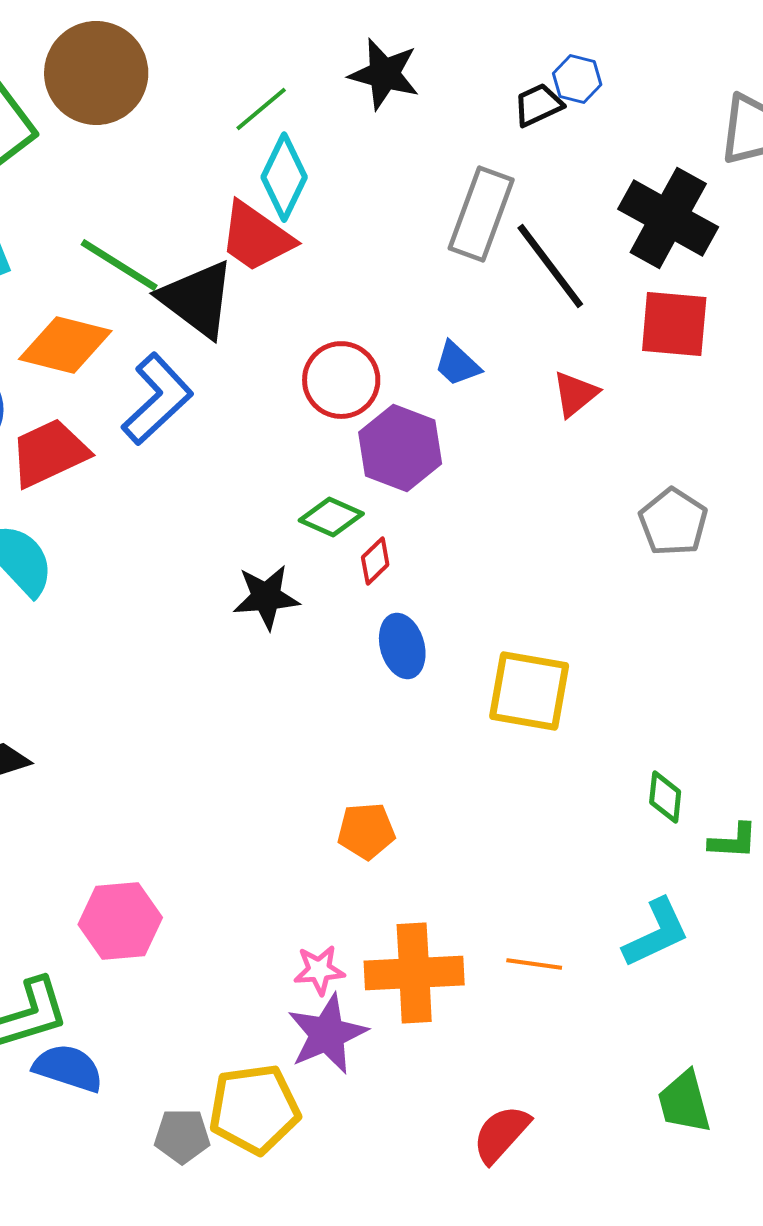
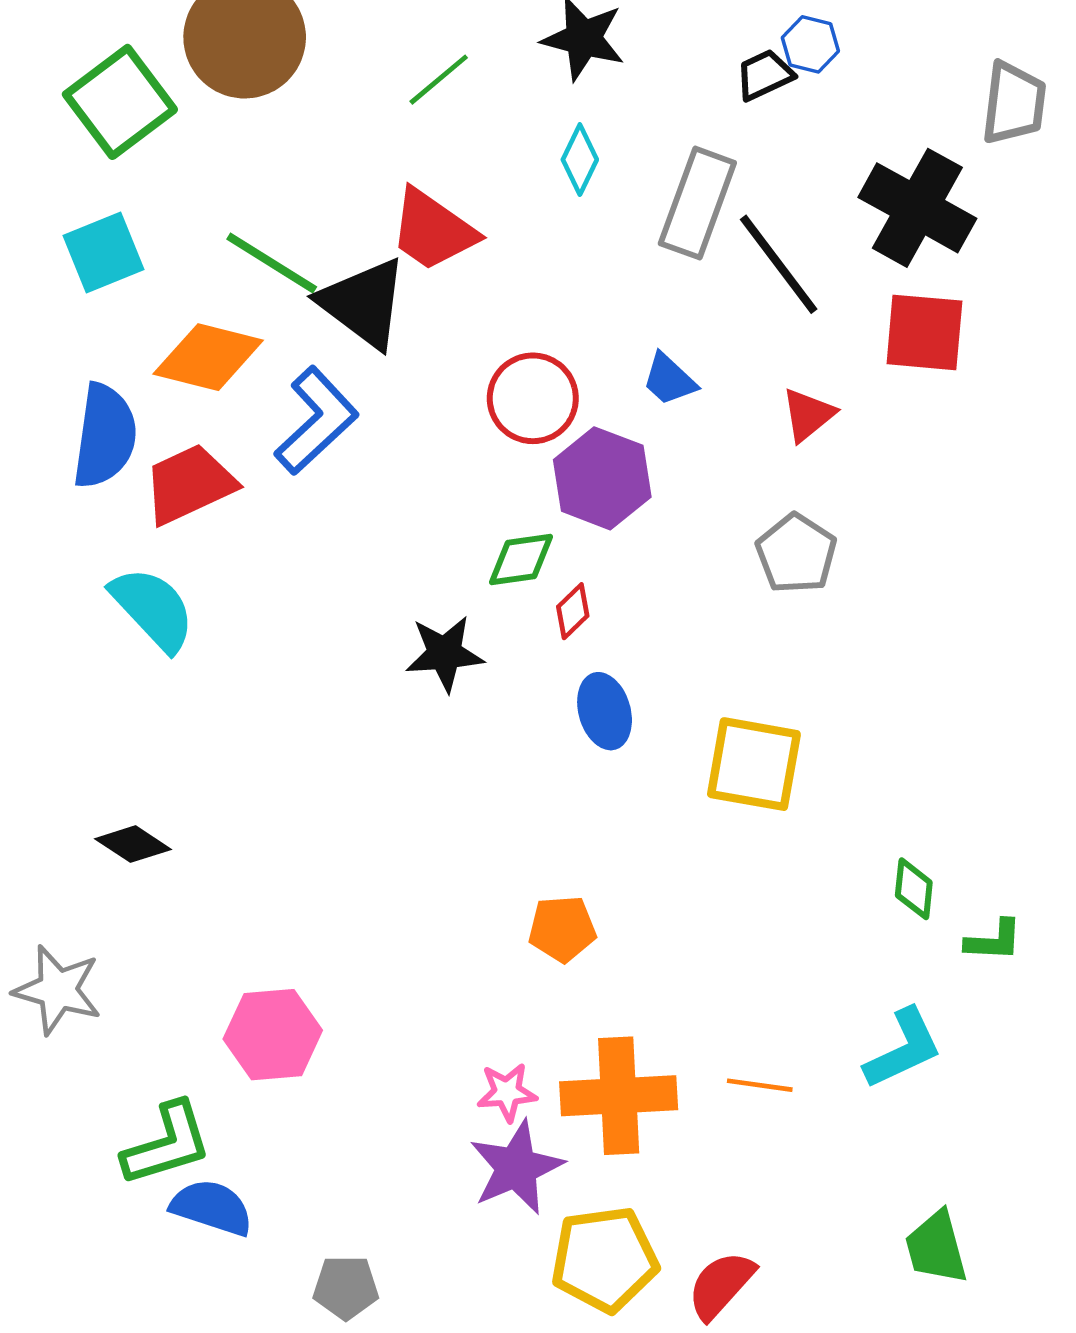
cyan diamond: (284, 177) -> (580, 160), moved, size x0.7
green diamond: (331, 517) -> (521, 559), turned -32
gray pentagon: (673, 522) -> (796, 554), moved
yellow pentagon: (254, 1109) -> (605, 1259), moved

